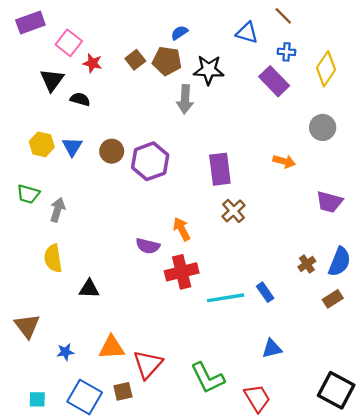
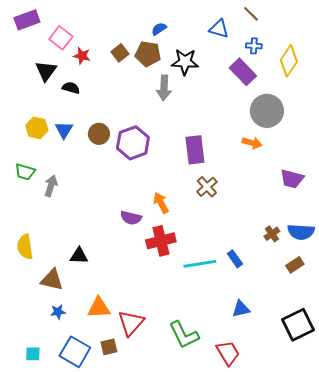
gray circle: (323, 127) -> (267, 111), moved, size x1.4
yellow semicircle: (53, 258) -> (25, 247), moved
blue semicircle: (340, 262) -> (301, 232), turned 72
brown triangle: (27, 326) -> (52, 280), moved, turned -40
black square: (336, 390) -> (298, 325), moved, turned 36

